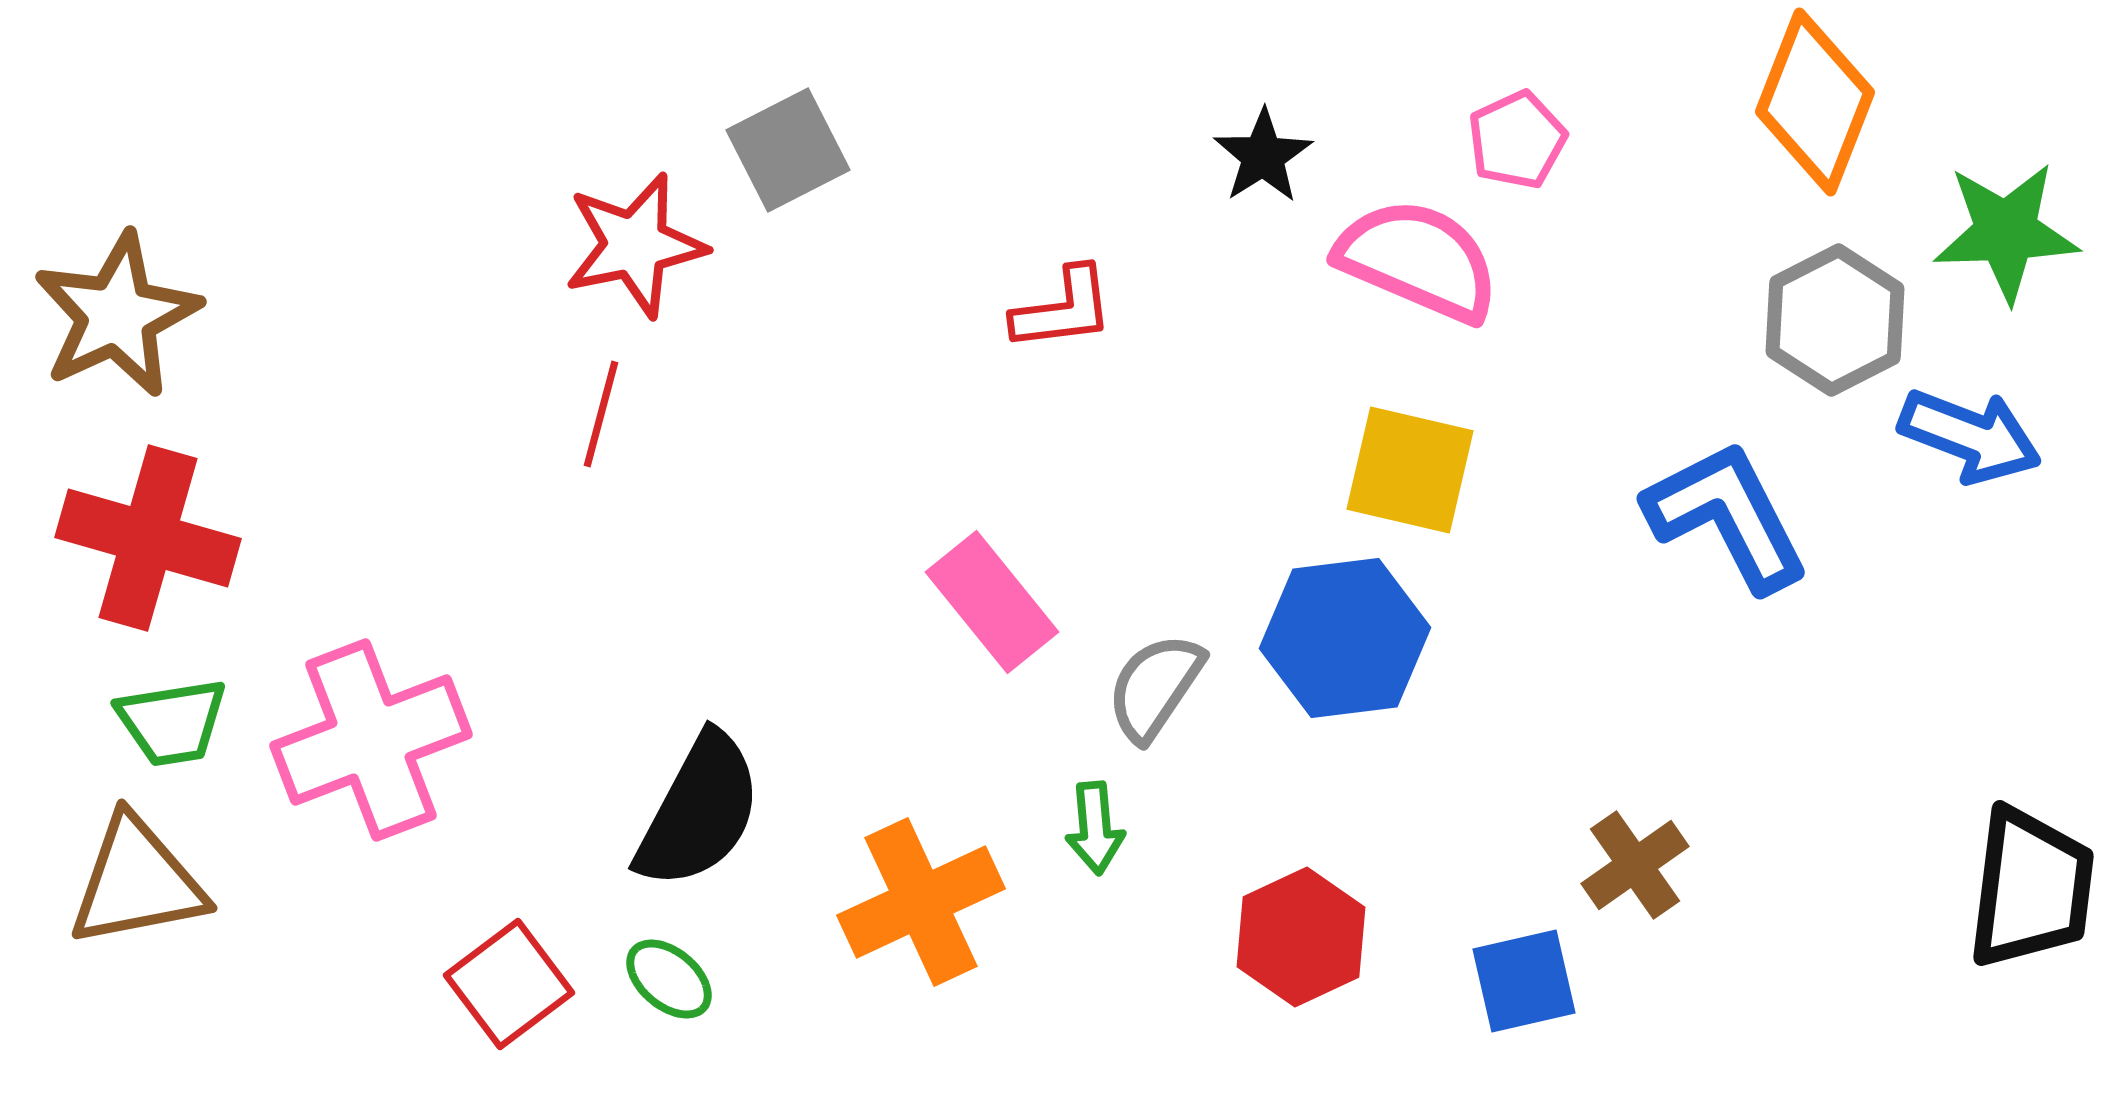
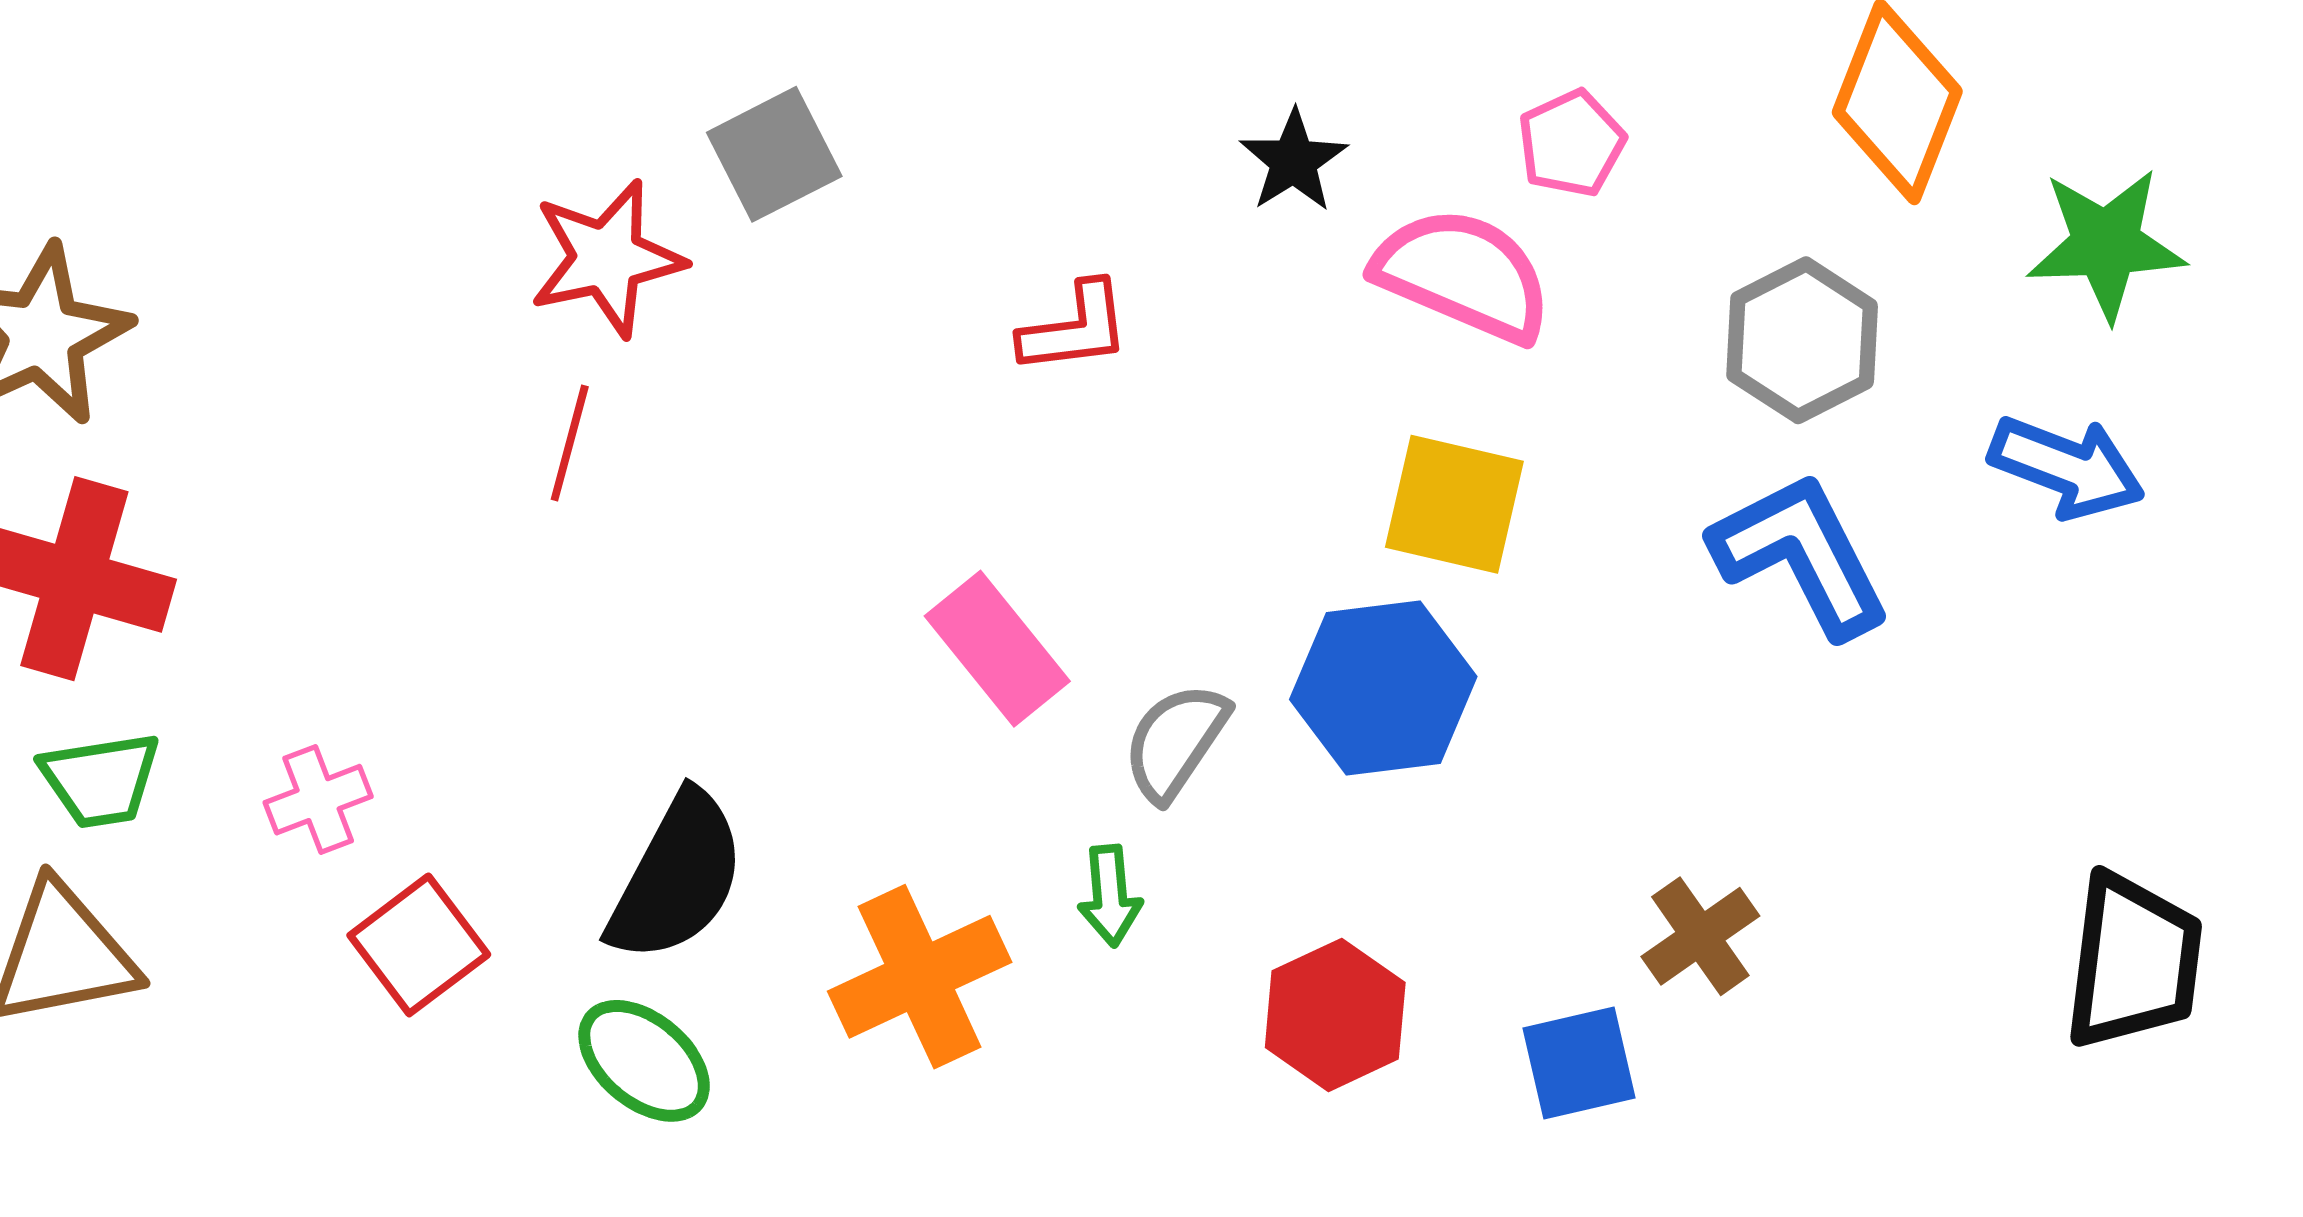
gray hexagon: (1835, 320) -> (1802, 340), moved
pink cross: (371, 740) -> (318, 800), size x0.5
green ellipse: (669, 979) -> (644, 1061), size x1.4
red square: (509, 984) -> (419, 945), moved

